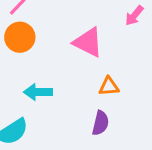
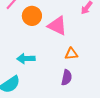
orange circle: (20, 37) -> (32, 16), moved

